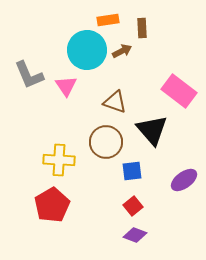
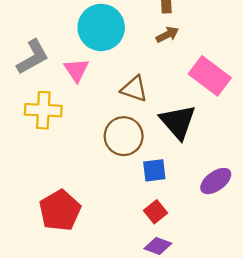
brown arrow: (122, 51) -> (167, 35), moved
gray L-shape: (29, 75) -> (33, 57), turned -96
yellow cross: (59, 160) -> (43, 110), moved

